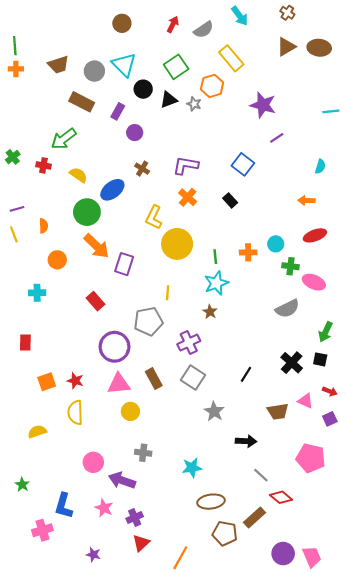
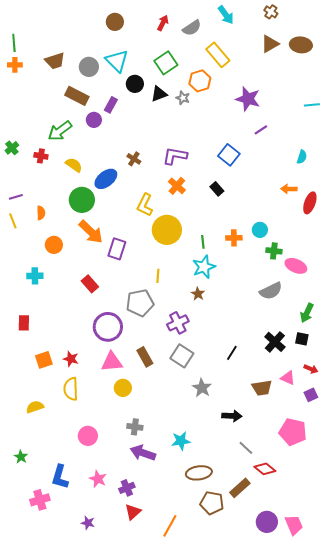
purple circle: (135, 133) -> (94, 120), moved
red ellipse: (315, 235) -> (310, 203), moved, turned -50
purple arrow: (122, 480) -> (143, 453), moved

